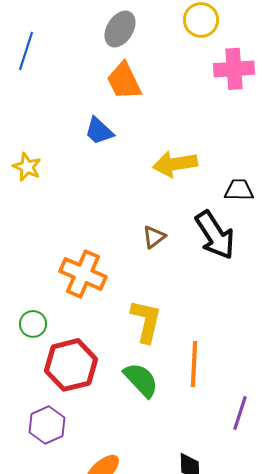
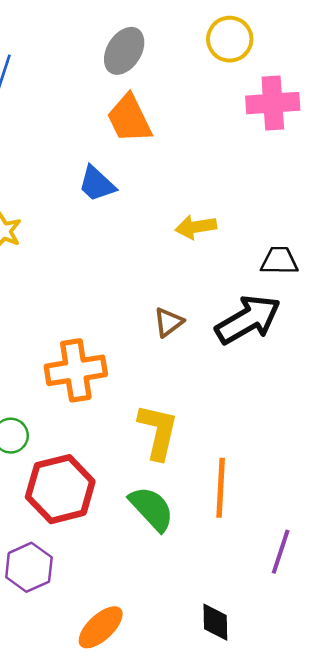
yellow arrow: (175, 164) -> (196, 227), size x0.7
black arrow: (215, 235) -> (248, 320), turned -87
orange cross: (83, 274) -> (76, 370), turned -33

